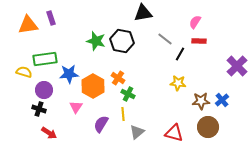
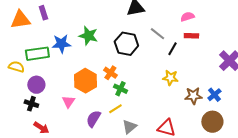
pink semicircle: (195, 22) -> (187, 17), turned 40
black hexagon: (122, 41) -> (126, 44), moved
blue star: (69, 74) -> (61, 44), moved
yellow line: (123, 114) -> (115, 109), turned 64
brown circle: (208, 127) -> (212, 122), moved

